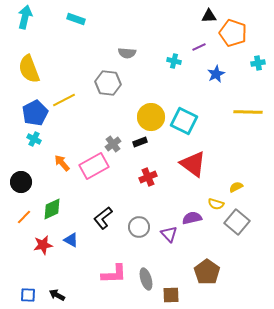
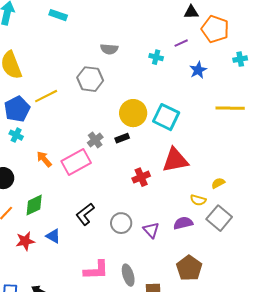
red triangle: (193, 164) -> (175, 160), turned -48
red cross: (148, 177) -> (141, 177), moved
purple semicircle: (192, 218) -> (183, 223), moved

